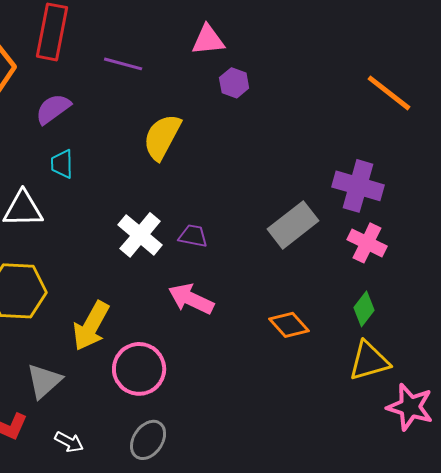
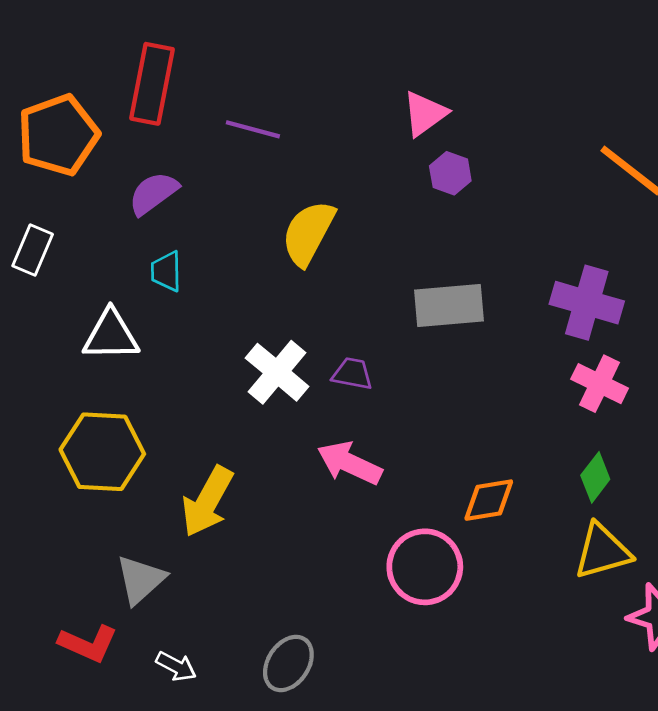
pink triangle: (208, 40) -> (425, 114), moved, turned -30
purple hexagon: (234, 83) -> (450, 173), moved
gray rectangle: (293, 225) -> (449, 305), moved, turned 33
orange diamond: (289, 325) -> (489, 500), turned -57
pink circle: (139, 369) -> (425, 567), moved

